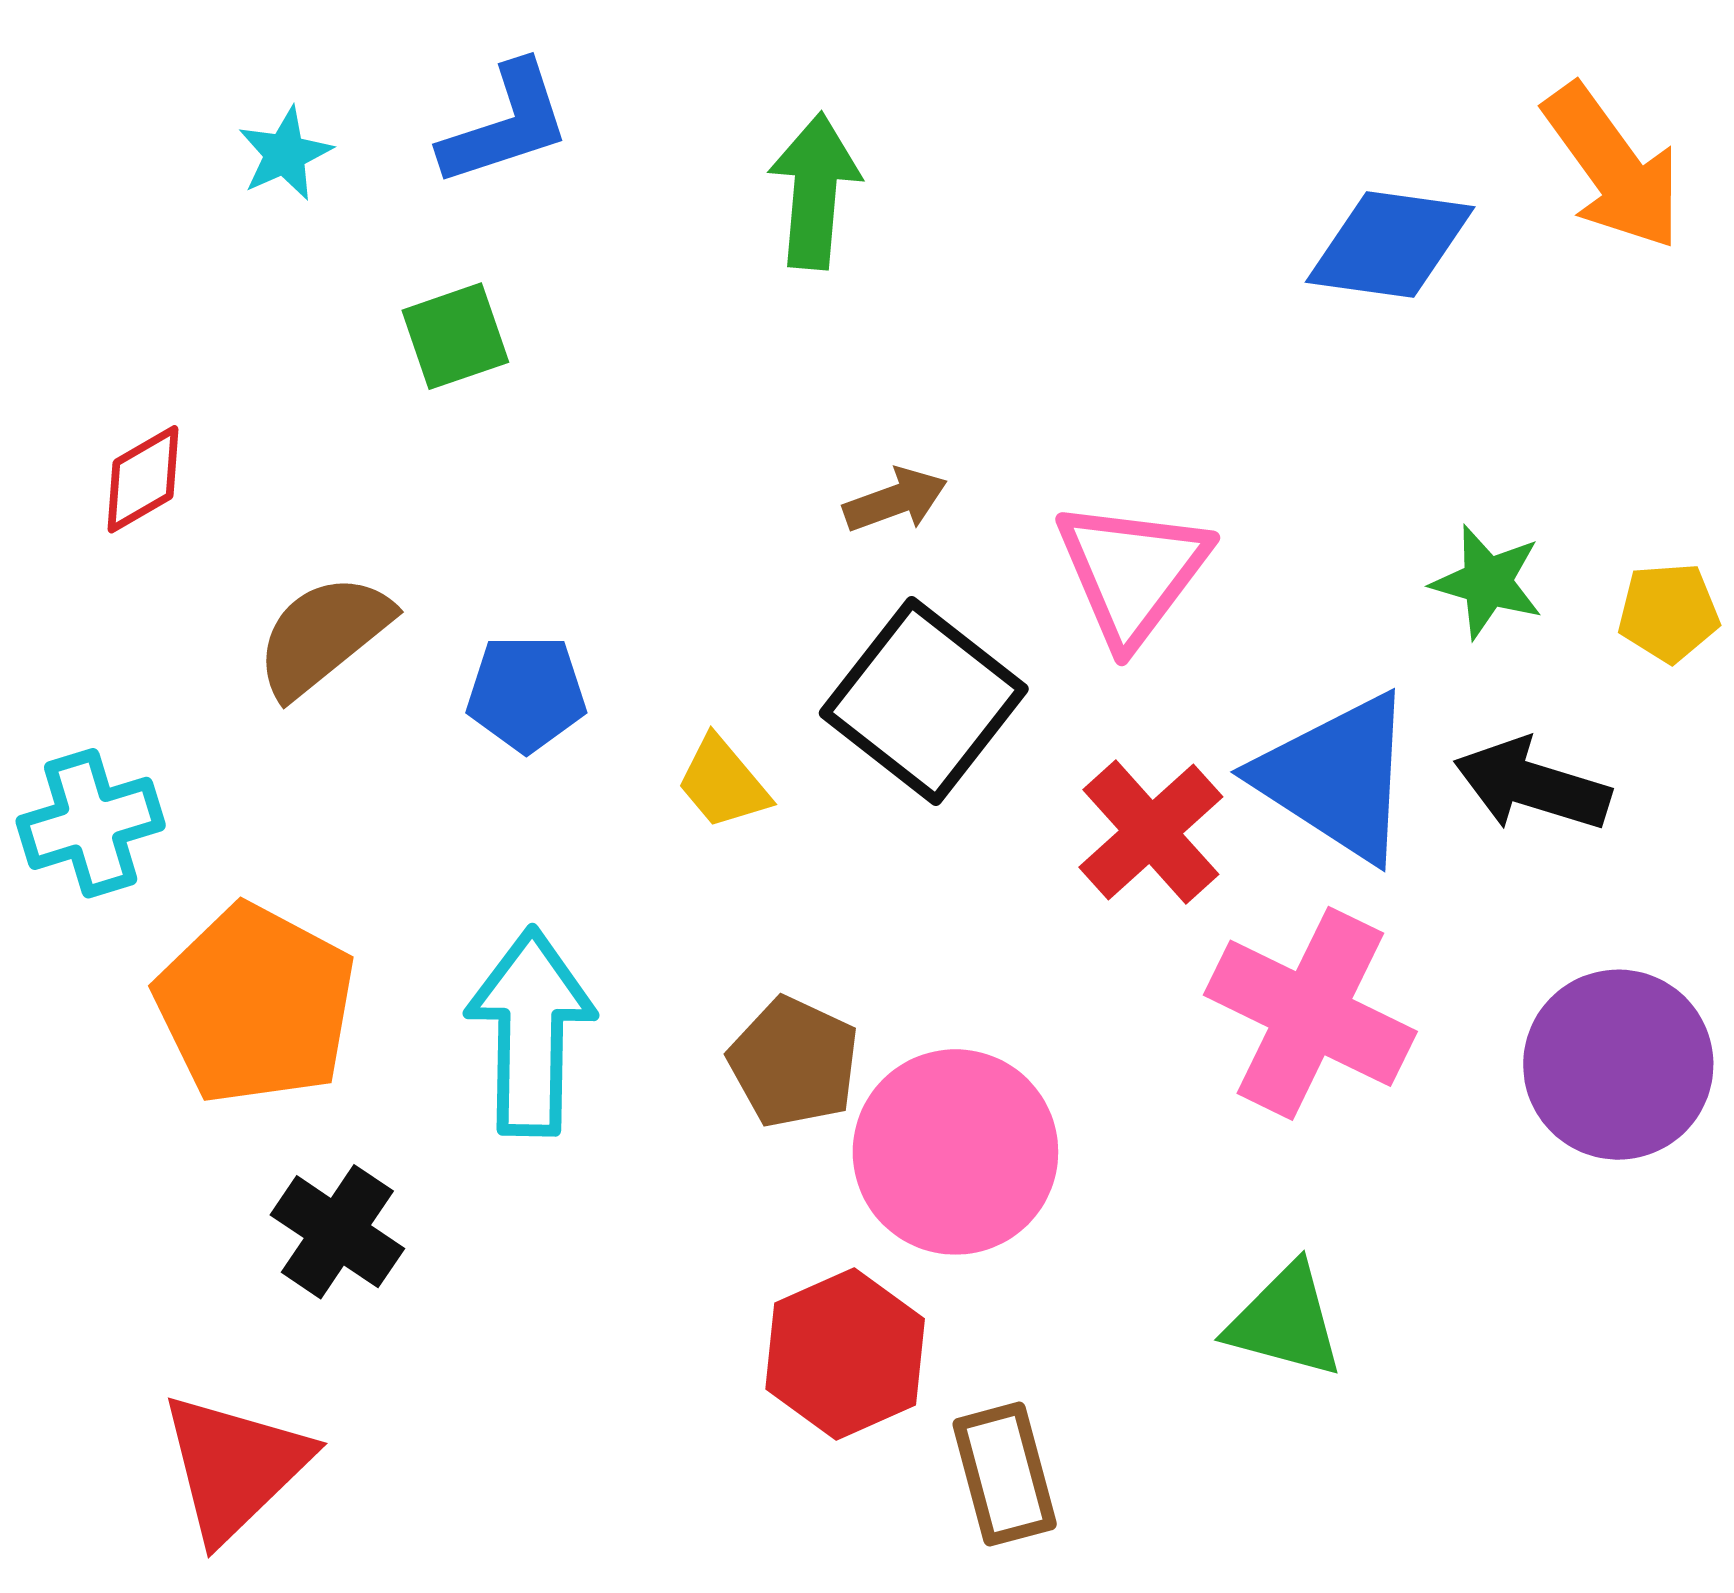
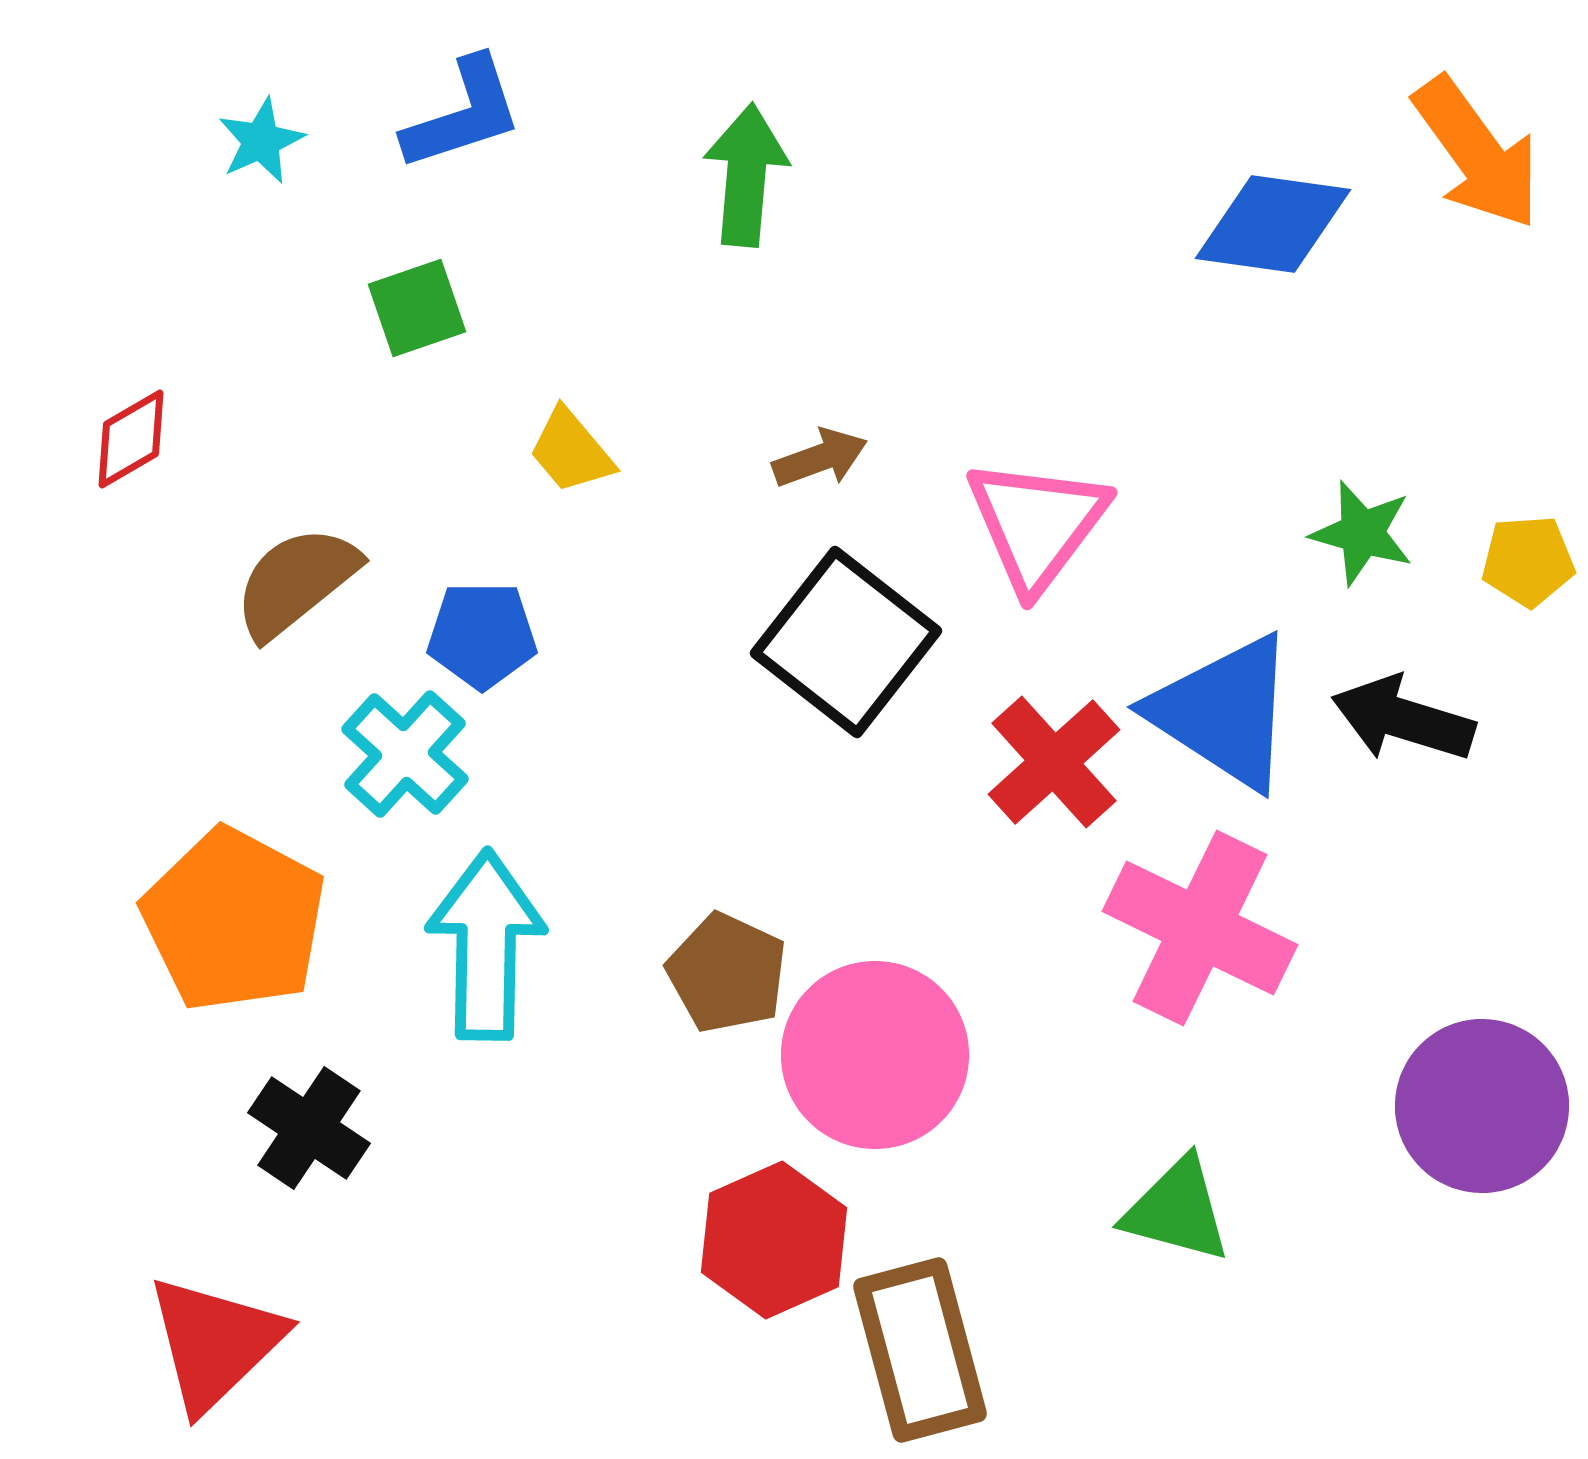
yellow trapezoid: (723, 783) -> (571, 451), moved
cyan cross: (91, 823) -> (405, 754), moved, turned -31
purple circle: (1618, 1065) -> (1482, 1106), moved
brown rectangle: (1005, 1474) -> (920, 1350), size x1.4

